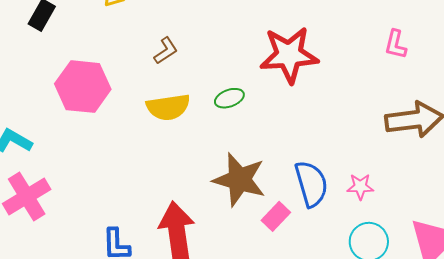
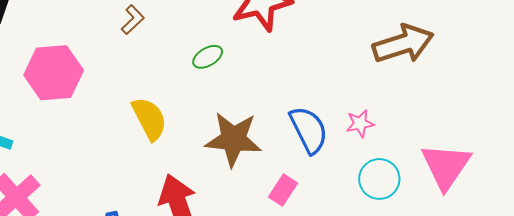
yellow semicircle: (168, 107) -> (149, 119), moved, turned -99
pink rectangle: (276, 216) -> (283, 190), moved

